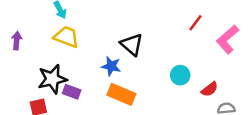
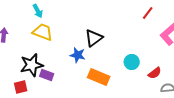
red line: (196, 23) -> (148, 13), moved
black triangle: (132, 44) -> (94, 38), turned 42
orange rectangle: (121, 94) -> (99, 77), moved

